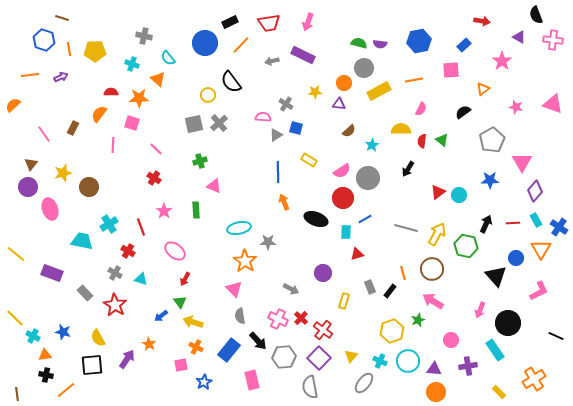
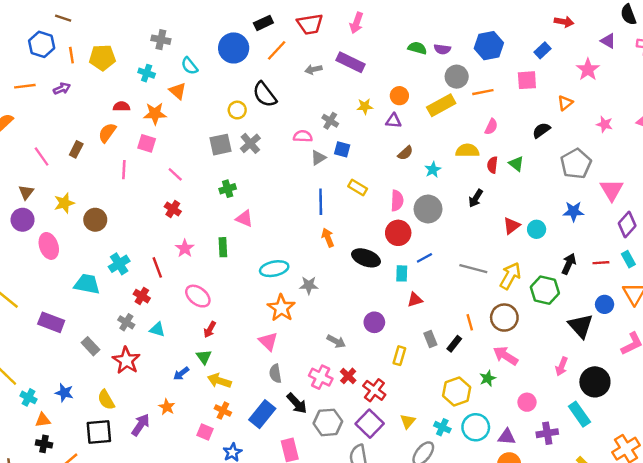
gray circle: (364, 68) -> (457, 77), moved
pink semicircle: (342, 171) -> (397, 201), turned -54
pink square: (181, 365) -> (205, 432), turned 32

